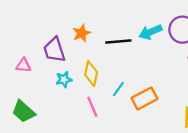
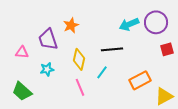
black line: (118, 42) -> (112, 49), moved
cyan star: (64, 79) -> (47, 69), moved
orange rectangle: (144, 98) -> (140, 80), moved

